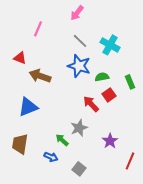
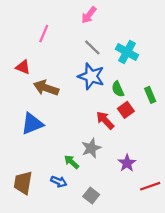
green semicircle: (102, 77) -> (118, 89), turned -104
brown trapezoid: (20, 144) -> (23, 183), moved
red line: (130, 161) -> (150, 186), turned 48

